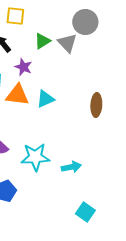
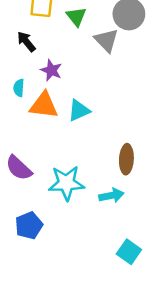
green triangle: (42, 41) -> (76, 17), moved, turned -36
brown ellipse: (96, 105) -> (126, 159), moved

